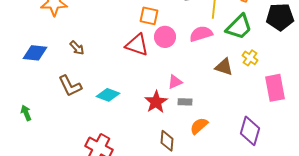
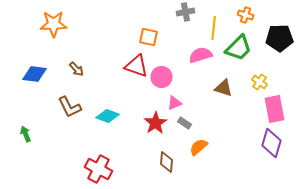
pink circle: (165, 37) -> (162, 77), moved
yellow cross: (250, 58) -> (260, 82), moved
gray rectangle: (185, 102) -> (185, 123), turned 32
purple diamond: (250, 131) -> (272, 143), moved

